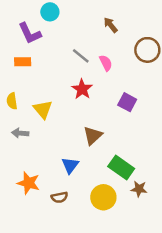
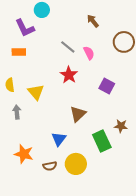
gray arrow: (20, 133) -> (17, 112), turned 80
green rectangle: (121, 168) -> (102, 141), turned 30
brown star: (139, 189) -> (121, 126), moved
yellow circle: (103, 197) -> (76, 164), moved

